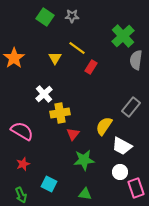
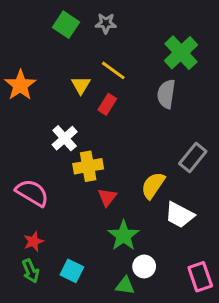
gray semicircle: (136, 60) -> (166, 94), moved
red rectangle: (91, 67) -> (107, 104), moved
green star: (84, 160) -> (124, 236), turned -30
white circle: (120, 172) -> (144, 266), moved
green arrow: (21, 195) -> (31, 271), moved

